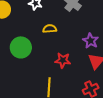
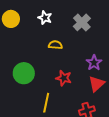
green circle: (21, 47) -> (24, 73), moved

